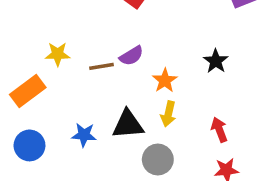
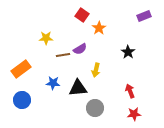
yellow star: (58, 54) -> (46, 38), moved
orange star: (165, 80) -> (99, 28), moved
yellow arrow: (168, 114) -> (96, 70), moved
blue star: (84, 135) -> (53, 83), moved

